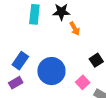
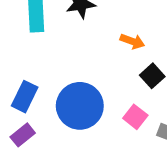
orange arrow: (75, 29) -> (132, 41), moved, turned -32

